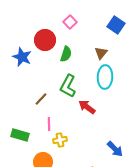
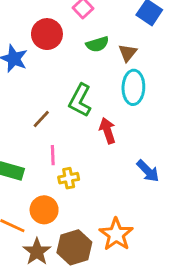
green semicircle: (66, 54) -> (97, 44), moved, turned 56
red arrow: (87, 107) -> (107, 131), turned 36
blue arrow: (115, 149) -> (148, 171), moved

